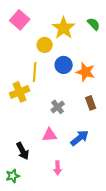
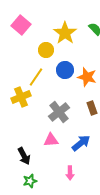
yellow line: (35, 72) -> (36, 77), turned 30
gray cross: (58, 107) -> (59, 112), size x1.5
pink arrow: (58, 168) -> (70, 173), moved
green star: (13, 176) -> (30, 181), moved

